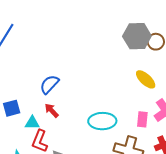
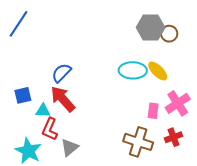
red arrow: (52, 110) -> (63, 99), size x1.8
cyan ellipse: (102, 121) -> (133, 70), moved

